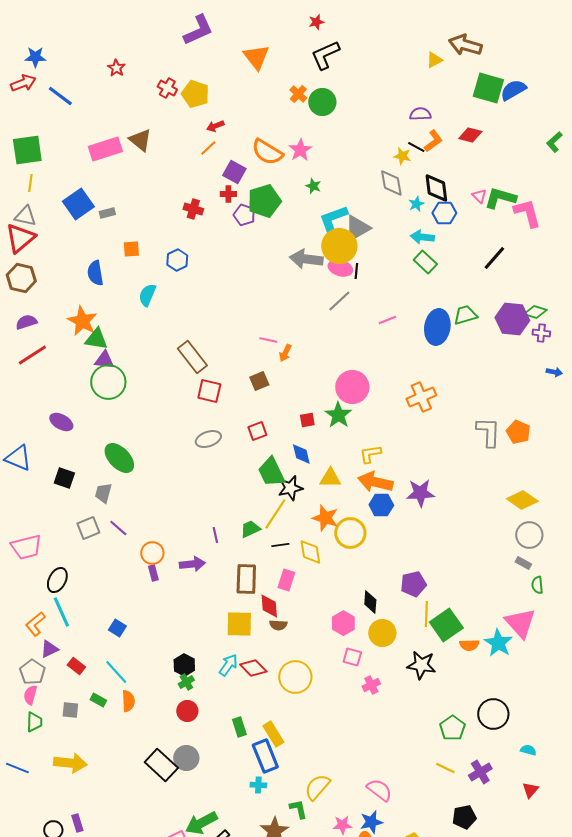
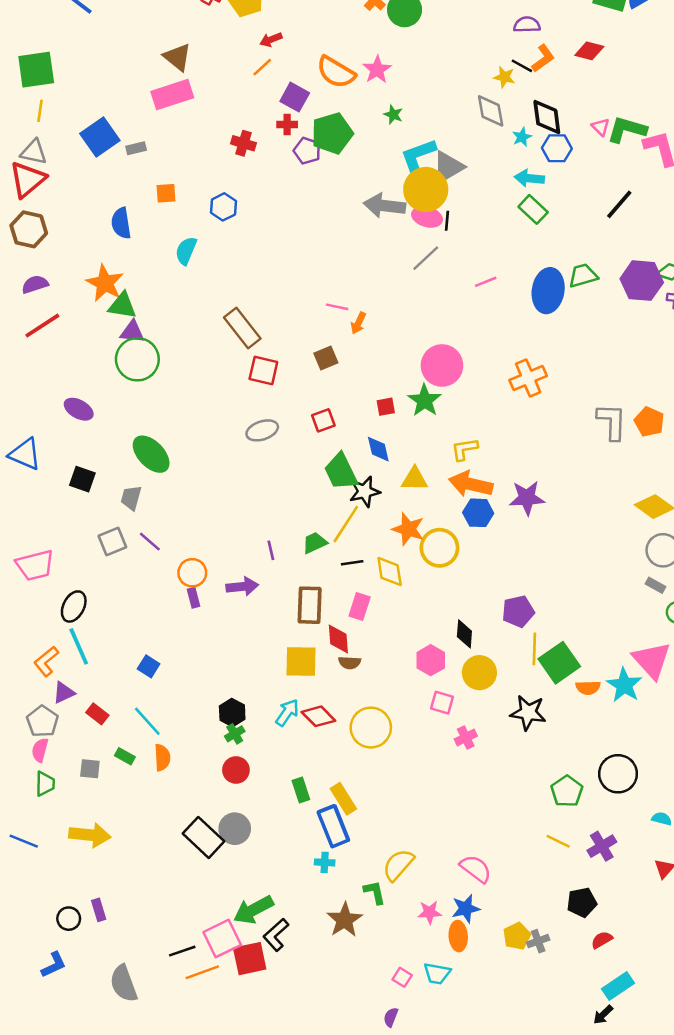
pink rectangle: (105, 149) -> (172, 95), moved

